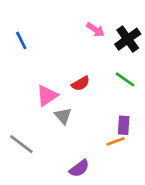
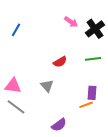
blue line: (21, 40) -> (16, 30), turned 56
green line: (125, 79) -> (93, 59), turned -42
pink triangle: (47, 96) -> (13, 86), moved, turned 42

